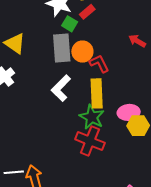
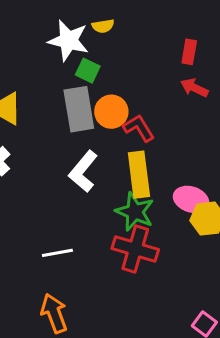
red rectangle: (87, 12) -> (189, 52), moved, turned -35
pink ellipse: (129, 112) -> (191, 199), turned 30
white line: (14, 172) -> (57, 253), moved

